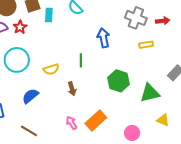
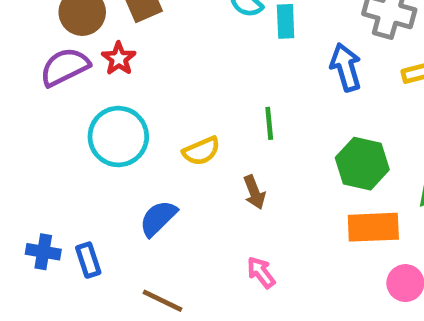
cyan rectangle: (49, 15) -> (286, 21), moved
blue arrow: (103, 38) -> (346, 67), moved
orange rectangle: (96, 120) -> (373, 227), moved, turned 45

